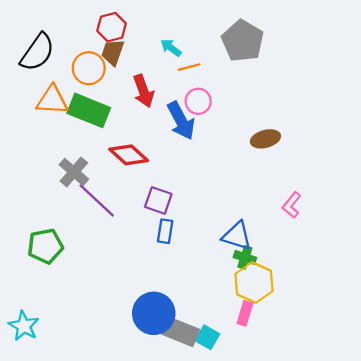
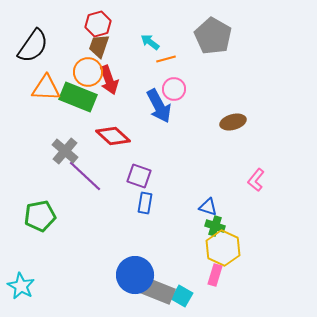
orange circle: (89, 68) -> (88, 72), moved
red arrow: (143, 91) -> (109, 80), moved
blue triangle: (237, 236) -> (208, 207), size x0.7

